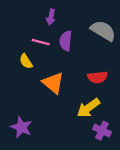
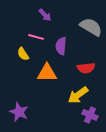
purple arrow: (51, 17) -> (45, 15), turned -56
purple semicircle: (66, 41) -> (61, 46), moved
orange triangle: (53, 83) -> (47, 73), turned -40

